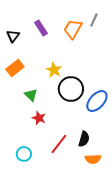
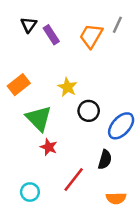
black triangle: (13, 36) -> (29, 25), moved
black circle: (71, 89) -> (89, 111), size x0.7
green triangle: (31, 95) -> (39, 118), size x1.6
black semicircle: (84, 139) -> (105, 160), moved

